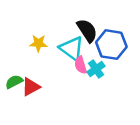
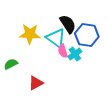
yellow star: (38, 43) -> (30, 34), size x1.5
red triangle: (31, 87) -> (36, 83), moved

